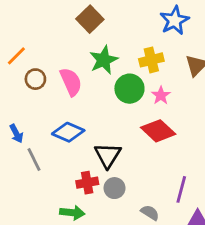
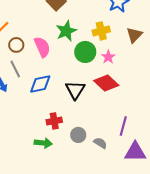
blue diamond: (68, 132) -> (40, 84), turned -35
black triangle: (108, 155) -> (75, 90), moved
gray line: (34, 159) -> (15, 69), moved
gray circle: (114, 188) -> (78, 135), moved

